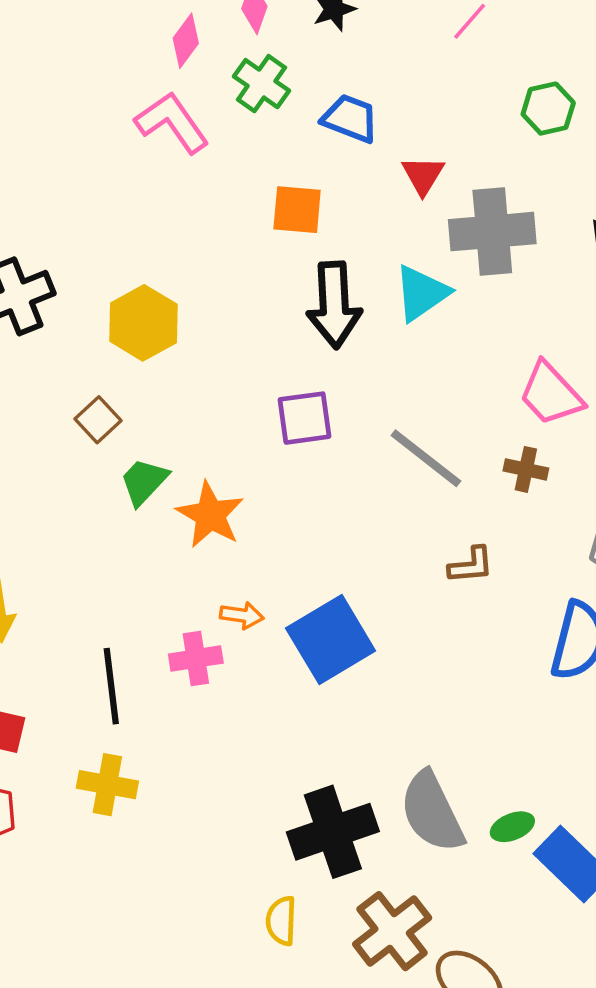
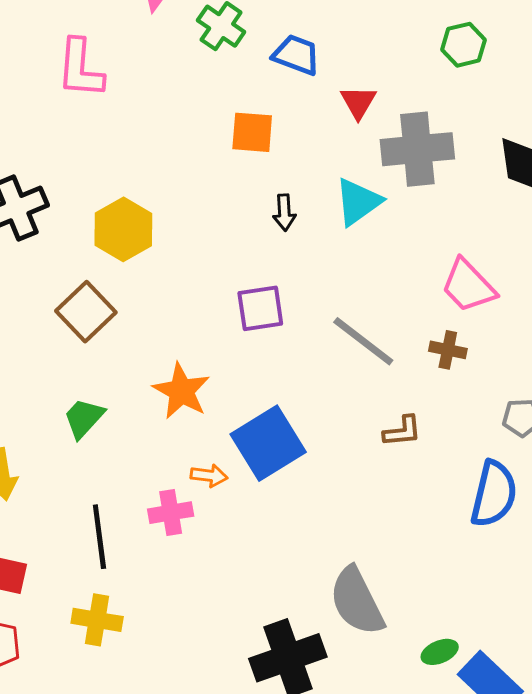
pink L-shape: (172, 122) -> (80, 68), moved, turned -140
black arrow: (334, 305) -> (284, 212), size x0.5
brown square: (98, 420) -> (86, 312), size x1.5
green trapezoid: (144, 482) -> (84, 418), moved
blue square: (331, 640) -> (268, 443), moved
gray semicircle: (432, 812) -> (357, 601), moved

